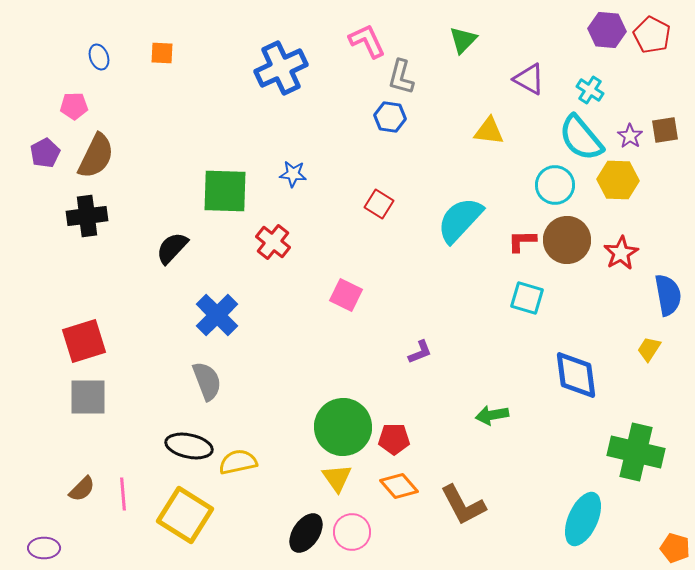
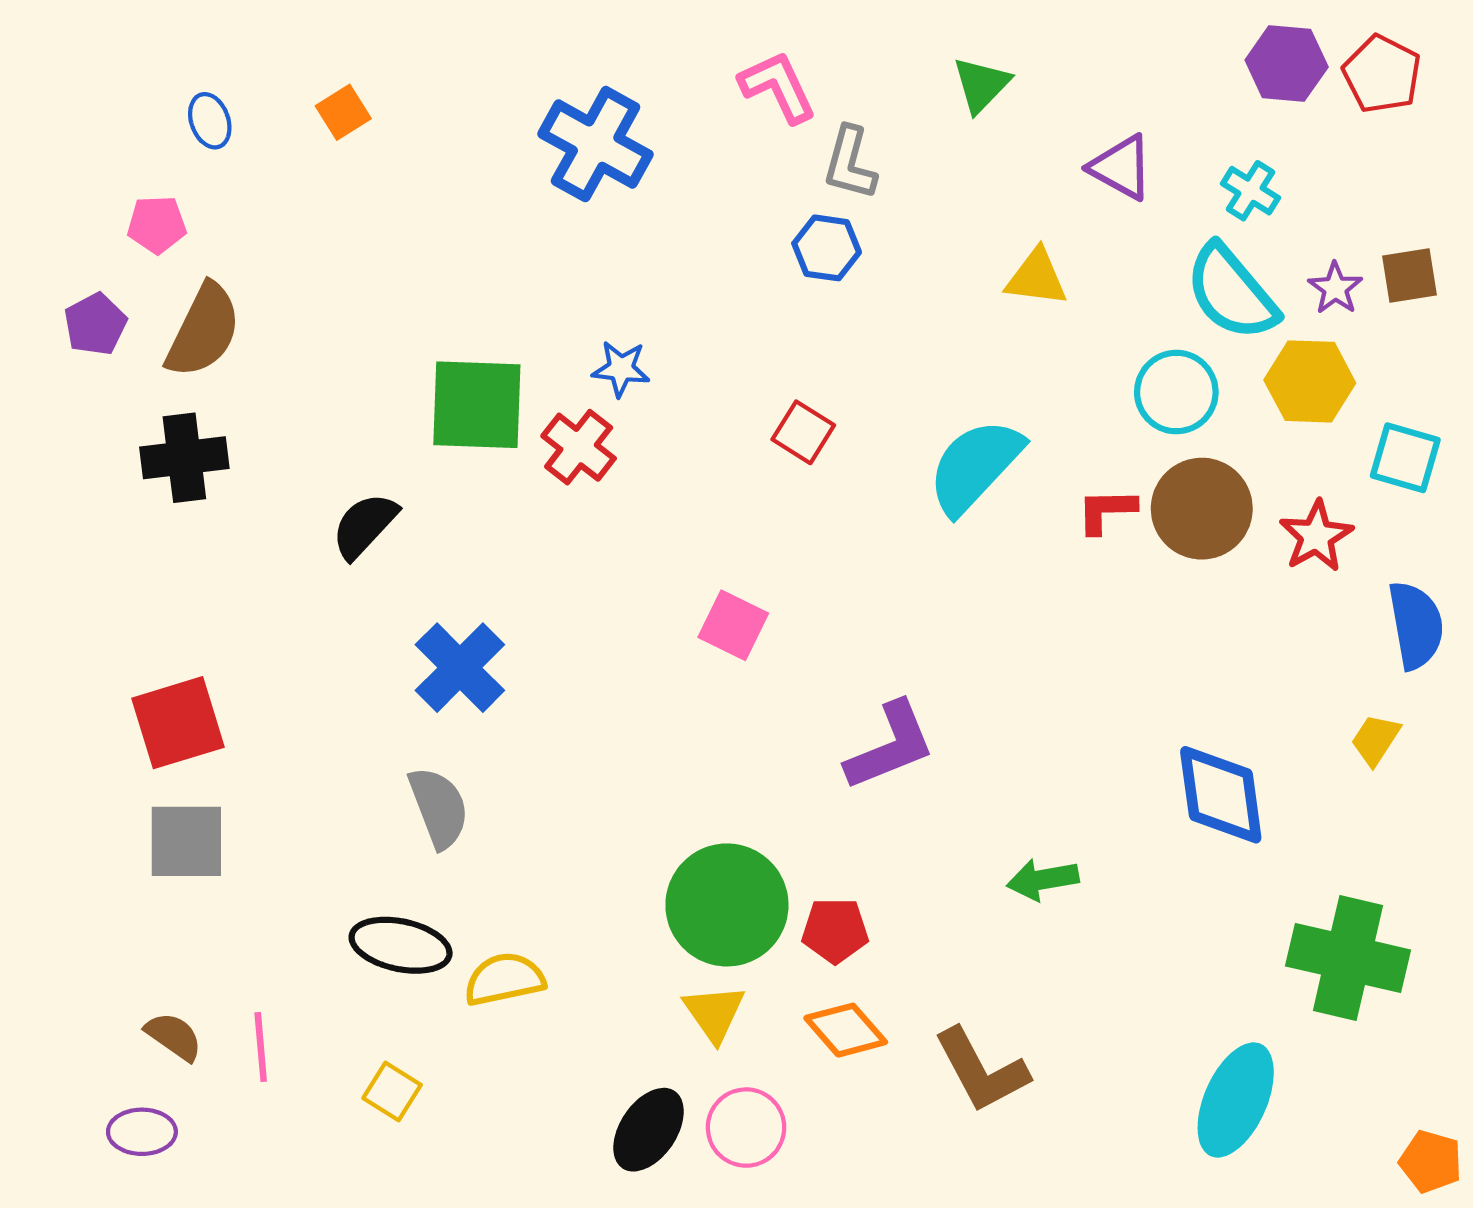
orange square: (162, 53) -> (343, 112), turned -35
blue cross: (281, 68) -> (596, 144), turned -36
red cross: (273, 242) -> (579, 447), moved
cyan square: (527, 298) -> (1405, 458), moved
purple L-shape: (420, 352) -> (890, 746), size x1.8
brown semicircle: (82, 489) -> (174, 1036), turned -100
yellow square: (185, 515) -> (392, 1092), size x0.5
purple ellipse: (44, 548) -> (142, 1132), moved

